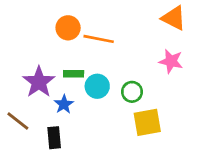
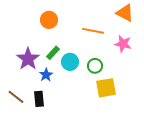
orange line: (99, 39) -> (93, 31), moved
green rectangle: (74, 74) -> (53, 53), turned -48
brown line: (18, 121) -> (16, 97), moved

